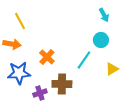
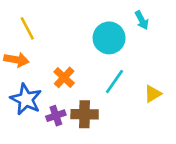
cyan circle: (101, 40) -> (109, 38), moved, size x1.5
blue star: (19, 73) -> (26, 99), turned 30
purple cross: (40, 93) -> (56, 116), moved

